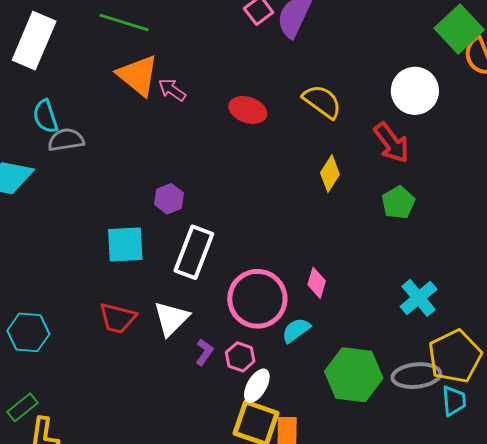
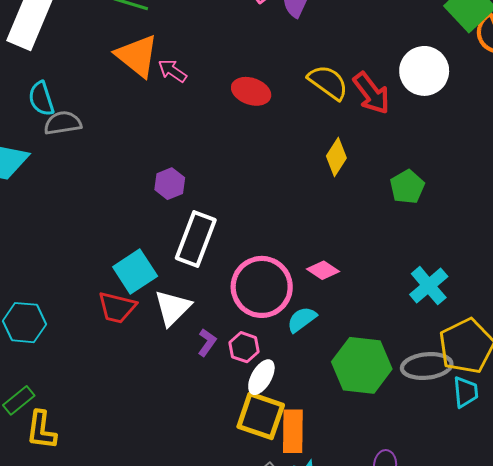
red arrow: (391, 143) -> (371, 93), moved
cyan square: (125, 244) -> (135, 272), moved, turned -30
pink diamond: (317, 283) -> (323, 270), turned -72

